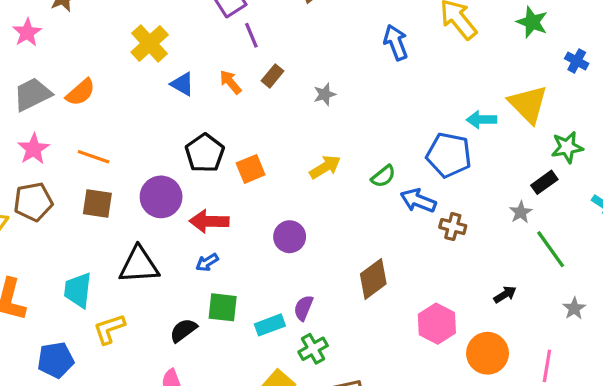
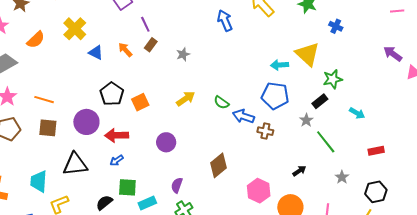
purple line: (251, 35) -> (145, 24), moved
orange semicircle: (80, 92) -> (36, 40), moved
blue pentagon: (449, 155) -> (275, 96), moved
green semicircle: (383, 176) -> (221, 102), turned 77
cyan rectangle: (270, 325) -> (147, 203), moved

